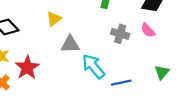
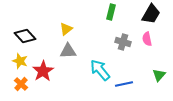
pink semicircle: (148, 30) -> (147, 39), turned 32
gray triangle: (70, 44) -> (68, 51), moved

